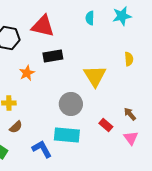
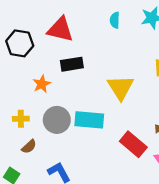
gray circle: (71, 104) -> (57, 120), moved
red rectangle: (106, 125) -> (133, 144), size x1.6
cyan rectangle: (67, 135) -> (89, 120), moved

